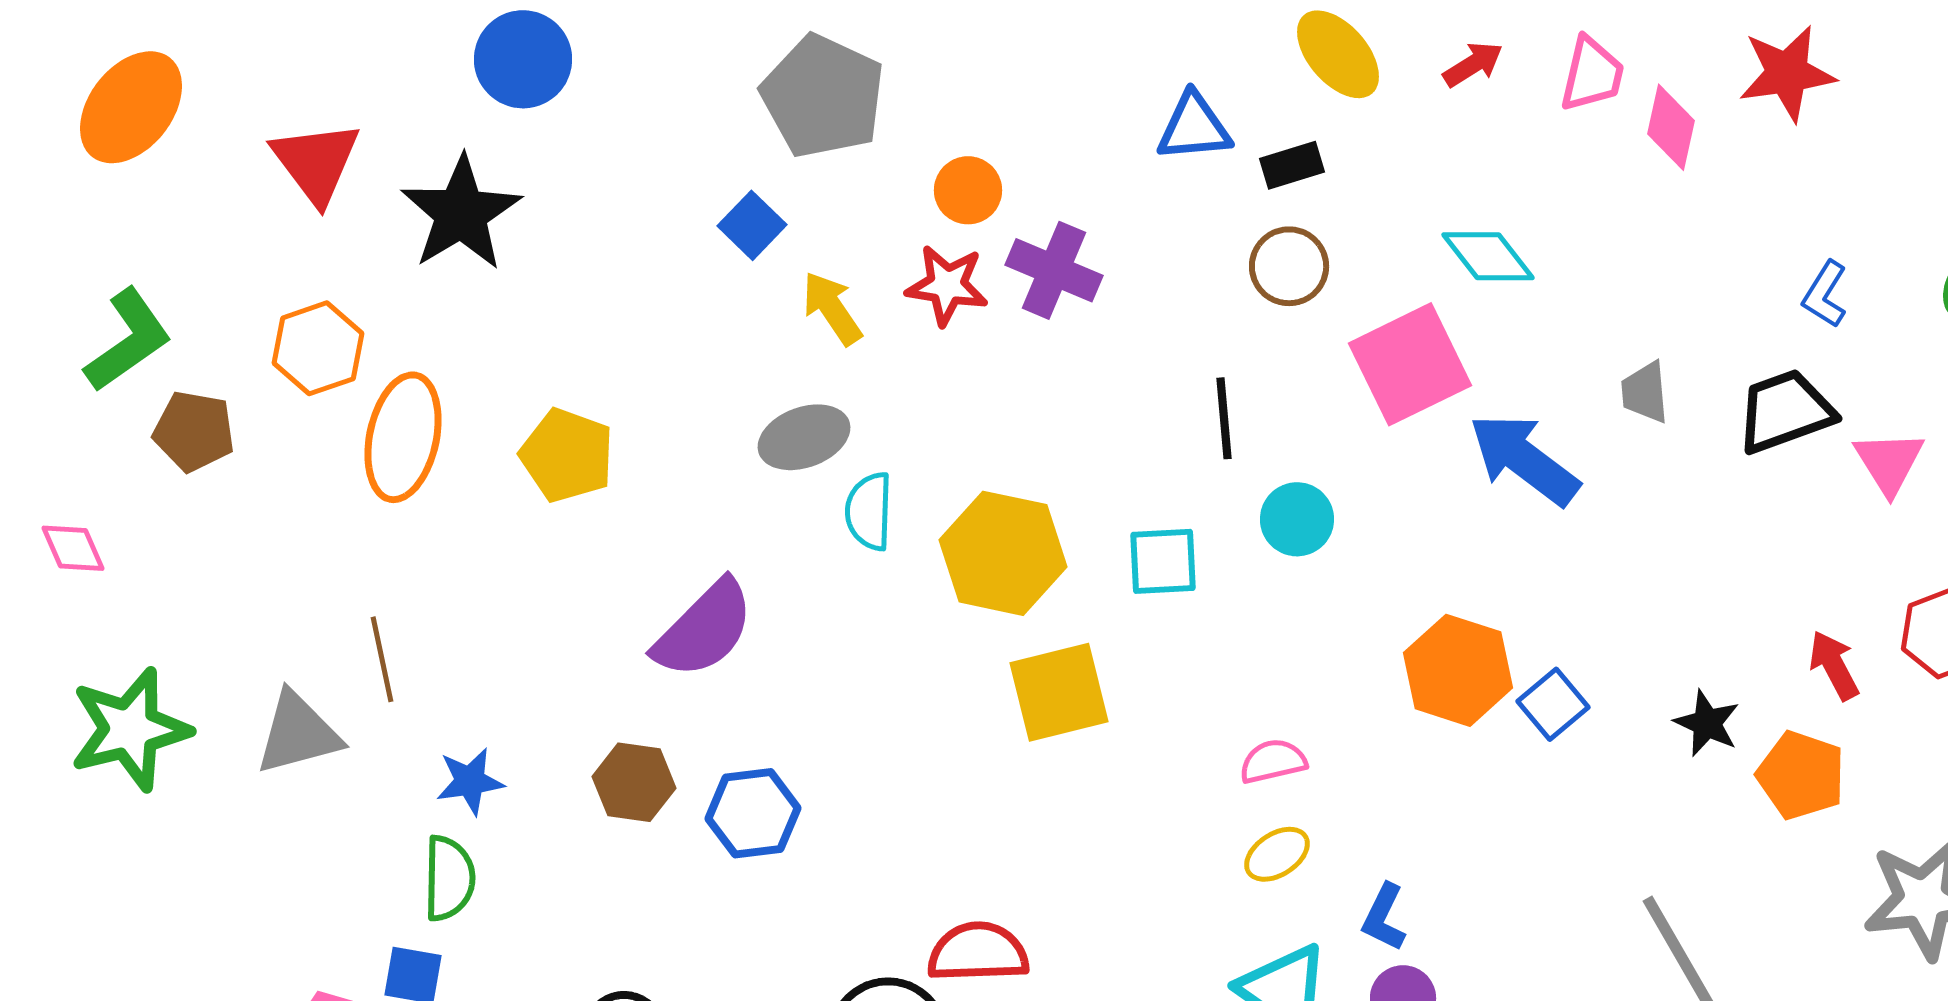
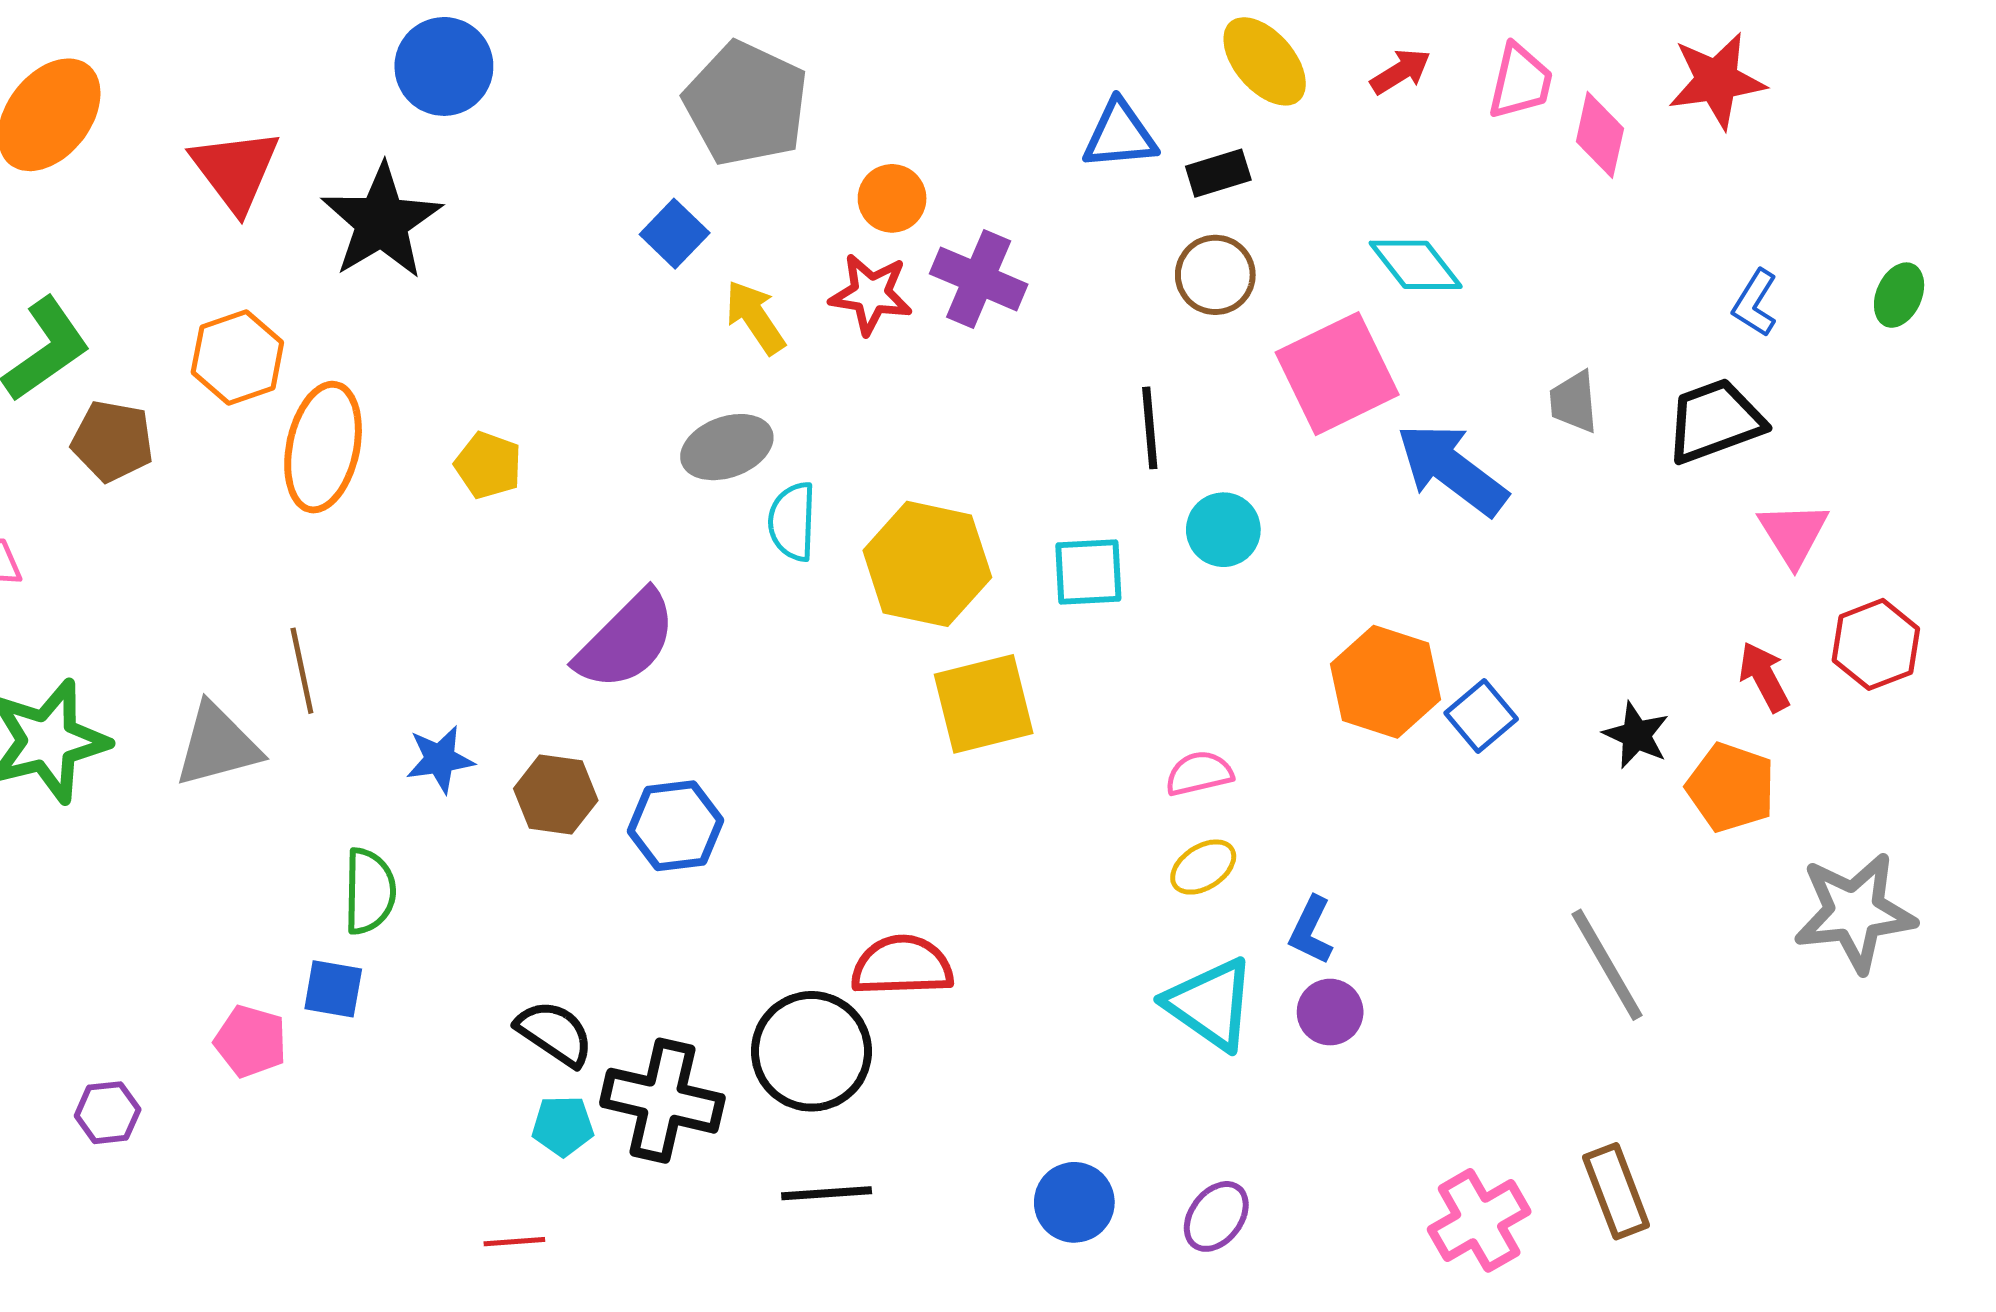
yellow pentagon: (567, 455) -> (488, 465), size x0.7
pink triangle: (1889, 462) -> (1793, 534), moved
blue star: (470, 781) -> (440, 759), moved

